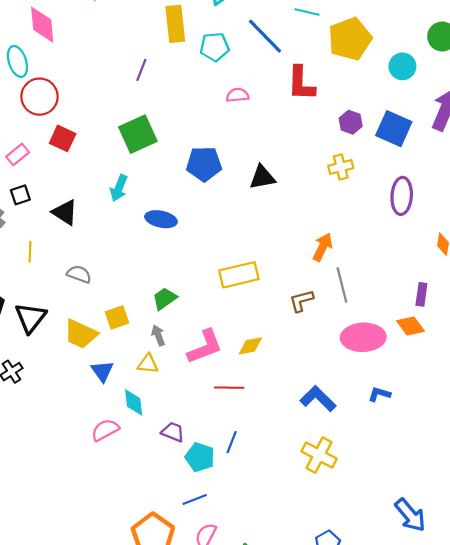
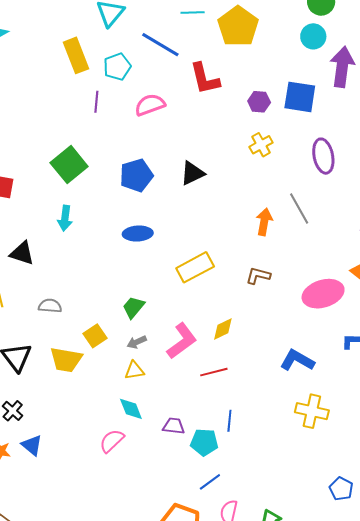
cyan circle: (402, 66) -> (313, 36), moved
purple line: (141, 70) -> (96, 102), moved
pink semicircle: (238, 95) -> (150, 105), size x1.4
blue ellipse: (161, 219) -> (138, 234), moved
gray line: (342, 285) -> (299, 208), moved
brown L-shape: (301, 301) -> (258, 276), turned 45
gray arrow: (158, 335) -> (137, 342), turned -78
blue triangle: (102, 371) -> (32, 445), moved

